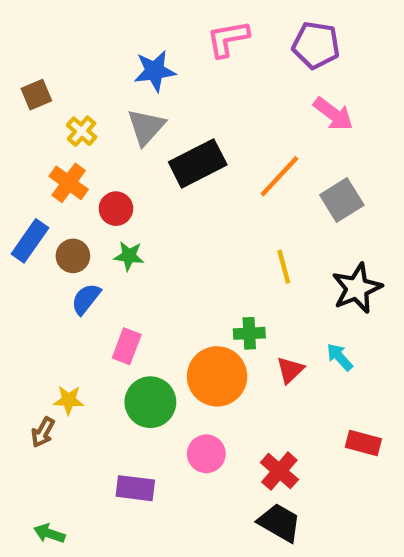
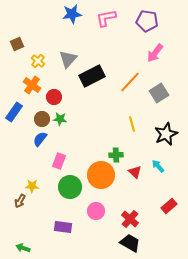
blue star: (155, 71) -> (72, 14), moved
pink arrow: (333, 114) -> (155, 53), turned 90
brown circle: (73, 256) -> (42, 119), moved
red triangle: (290, 370) -> (135, 172), turned -32
red rectangle: (363, 443) -> (169, 206), turned -56

